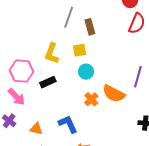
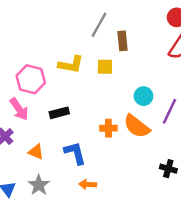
yellow L-shape: (52, 53) -> (71, 65), turned -110
cyan circle: (86, 72) -> (143, 96), moved
black rectangle: (48, 82) -> (59, 113), moved
orange cross: (91, 99) -> (108, 128), turned 32

